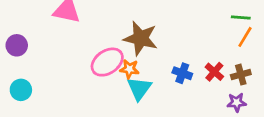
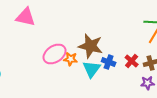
brown star: (141, 38) -> (91, 46), moved
cyan triangle: (139, 88) -> (92, 69), moved

